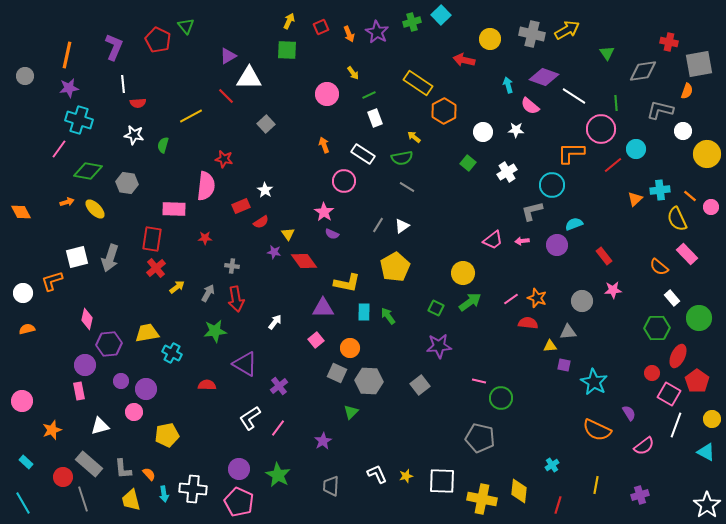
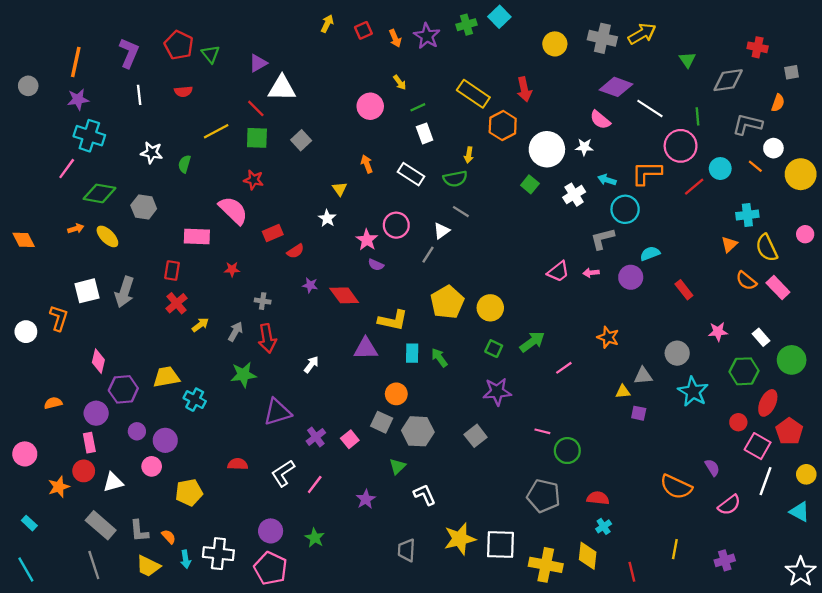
green triangle: (186, 26) -> (211, 54), moved
green square: (287, 50) -> (257, 138), moved
red arrow: (464, 60) -> (524, 89), moved, turned -115
gray square: (699, 64) -> (792, 72), size x0.5
cyan arrow: (508, 85) -> (607, 180), moved, turned -56
red semicircle: (138, 103) -> (183, 91), moved
white circle: (483, 132) -> (547, 149), size x1.6
yellow arrow: (414, 137) -> (469, 155), turned -120
pink circle: (344, 181) -> (396, 225), moved
pink semicircle: (206, 186) -> (233, 210), turned -52
white star: (265, 190) -> (327, 218), moved
orange line: (690, 196) -> (755, 166), moved
orange triangle: (635, 199) -> (729, 244), moved
white triangle: (402, 226) -> (442, 231), moved
yellow triangle: (288, 234) -> (340, 189), moved
red rectangle: (152, 239) -> (172, 270), size x0.7
orange semicircle: (659, 267) -> (746, 281), moved
yellow circle: (463, 273) -> (490, 308), moved
orange L-shape: (52, 281) -> (59, 318), turned 125
pink star: (613, 290) -> (718, 332), moved
pink line: (511, 299) -> (564, 368), moved
gray circle: (582, 301) -> (677, 353), moved
red semicircle: (528, 323) -> (598, 498), moved
orange semicircle: (27, 329) -> (53, 403), moved
pink square: (316, 340) -> (350, 439), moved
purple triangle: (245, 364) -> (277, 412), turned -48
cyan star: (594, 382) -> (693, 392), moved
red semicircle: (207, 385) -> (238, 464), moved
cyan cross: (552, 465) -> (604, 526), moved
white L-shape: (377, 474) -> (425, 495), moved
green star: (278, 475) -> (315, 538), size x0.7
yellow star: (406, 476) -> (460, 539), size x2.0
red circle: (63, 477) -> (84, 471), moved
gray trapezoid: (331, 486) -> (406, 550), moved
yellow trapezoid: (131, 500) -> (148, 566), turned -50
red line: (558, 505) -> (632, 572), turned -30

